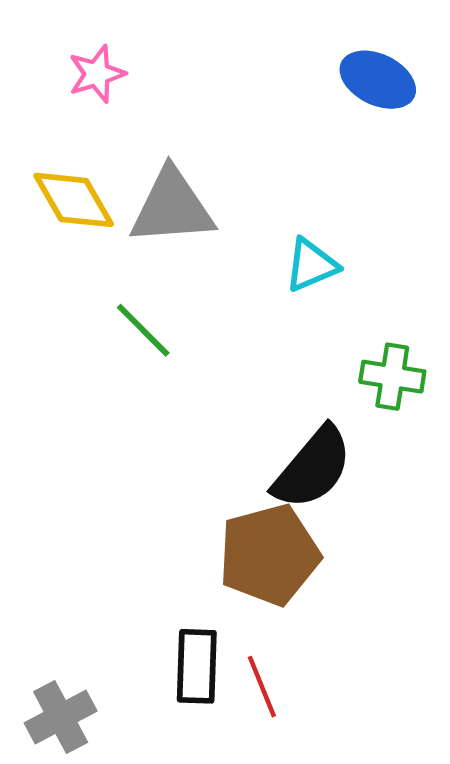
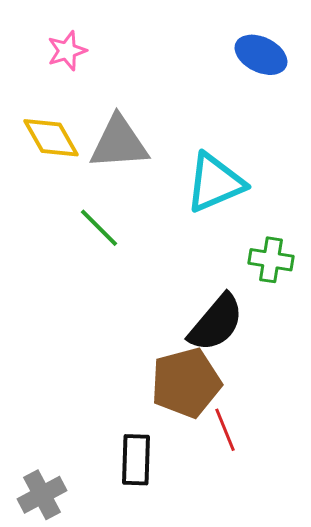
cyan triangle: (311, 265) -> (215, 183), size x1.6
red line: (262, 687) -> (225, 430), moved

